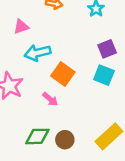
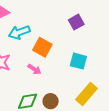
cyan square: (104, 75) -> (78, 61), moved

